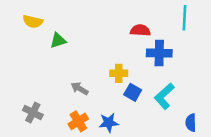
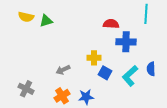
green triangle: (58, 40) -> (46, 21), moved
gray arrow: (80, 89) -> (63, 70), turned -56
blue semicircle: (191, 123) -> (151, 69), moved

